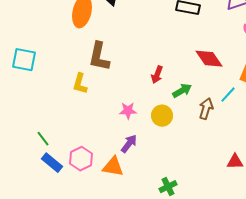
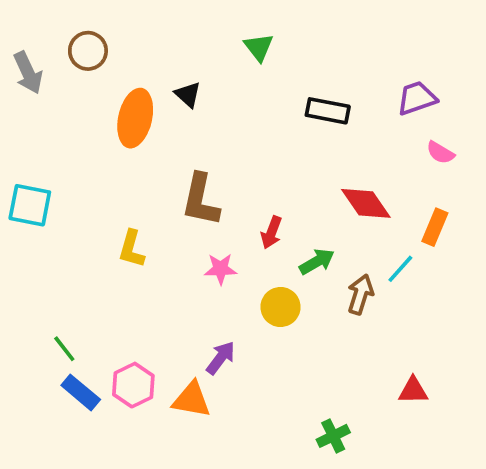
brown L-shape: (99, 57) -> (201, 200), moved
pink star: (128, 111) -> (221, 269), moved
green cross: (168, 187) -> (333, 436), moved

